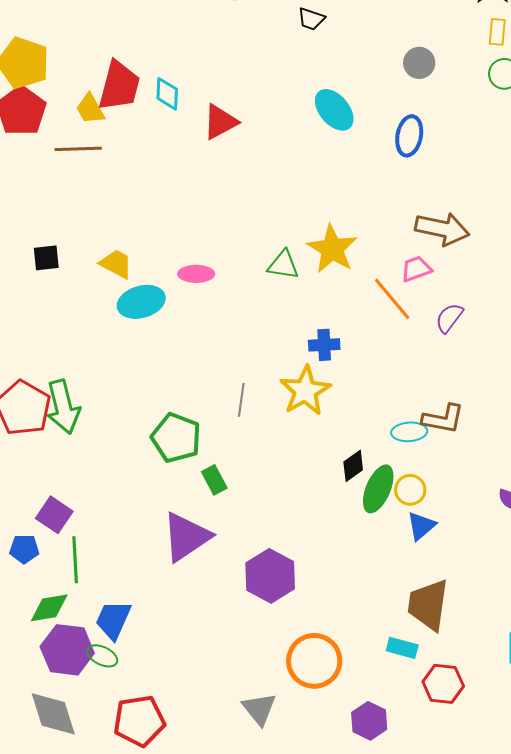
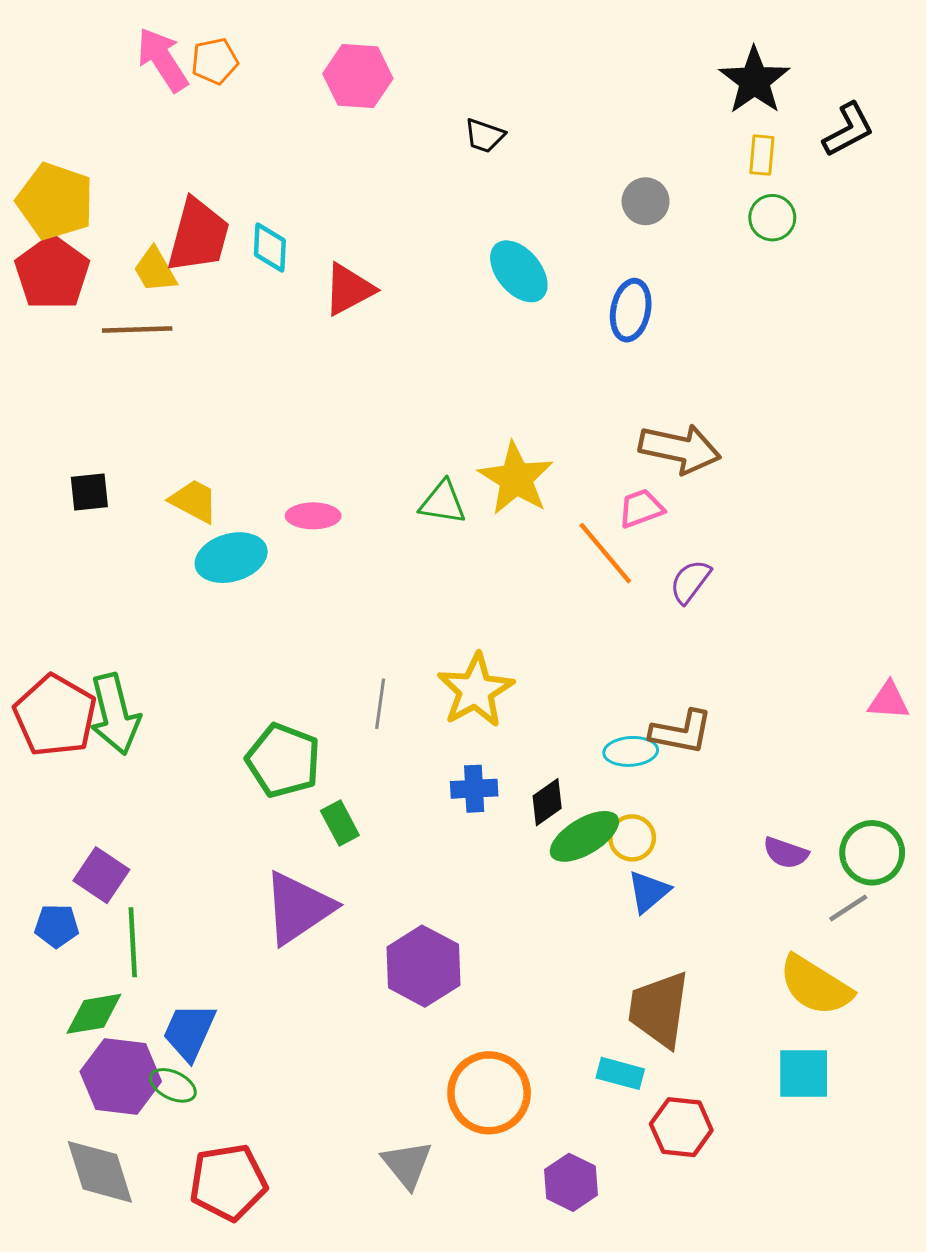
blue cross: (324, 345) -> (474, 789), moved
green ellipse: (378, 489) -> (584, 836), turned 36

